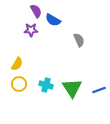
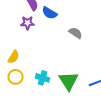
gray semicircle: (79, 40) -> (76, 33), turned -32

